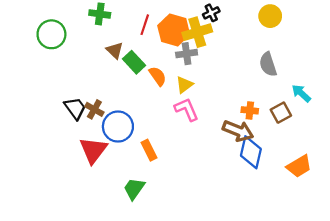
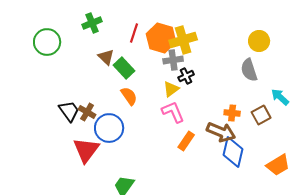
black cross: (211, 13) -> (186, 76), moved
green cross: (100, 14) -> (92, 23), turned -30
yellow circle: (270, 16) -> (259, 41), moved
orange semicircle: (158, 76) -> (129, 96), moved
orange rectangle: (149, 150) -> (186, 141), moved, turned 60

